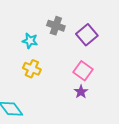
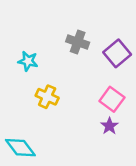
cyan star: (30, 41) -> (28, 61), moved

